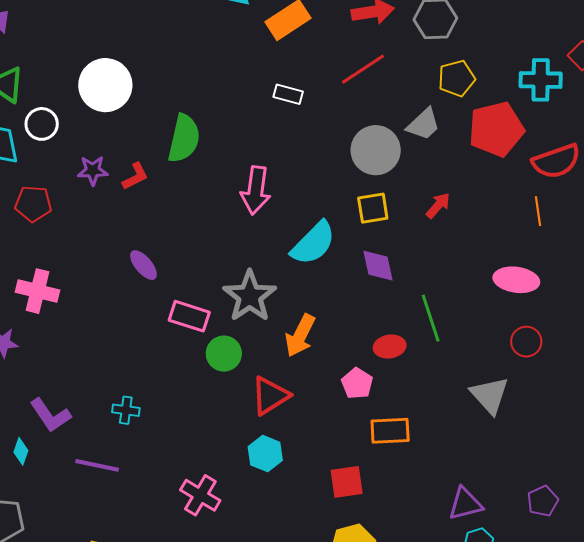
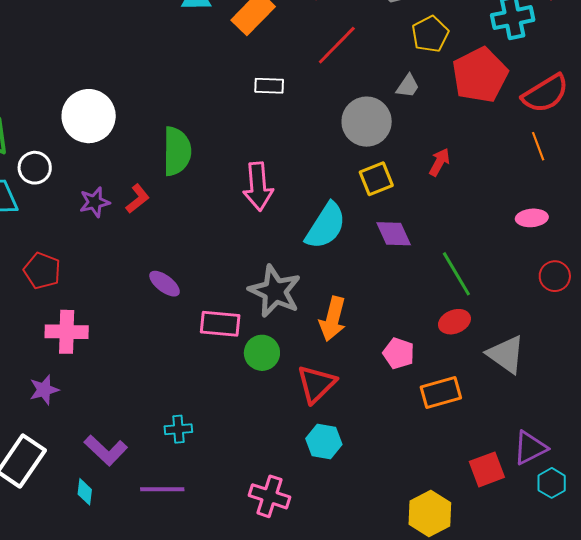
gray trapezoid: (423, 124) -> (408, 86), size x0.7
red pentagon: (33, 204) -> (42, 271), moved, turned 30
pink ellipse: (516, 280) -> (532, 218), size x0.7
red ellipse: (390, 347) -> (454, 322), moved
gray triangle: (490, 395) -> (506, 354), moved
red square: (347, 482) -> (487, 469), moved

